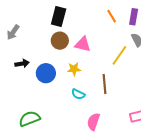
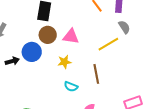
yellow line: (119, 55) -> (108, 44), turned 30
blue circle: (46, 73) -> (32, 52), moved

